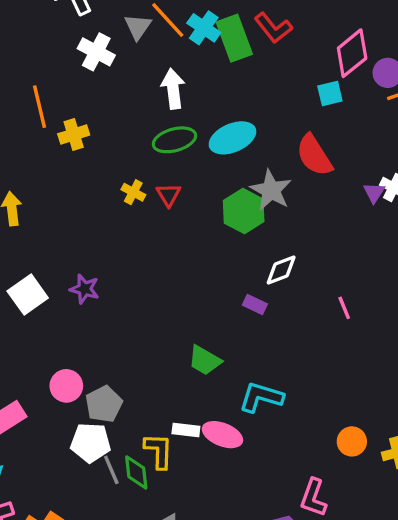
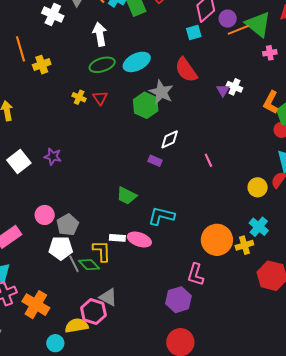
orange circle: (352, 441) -> (217, 240), size x1.8
green diamond: (136, 472) -> (89, 265), turned -35

